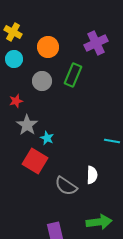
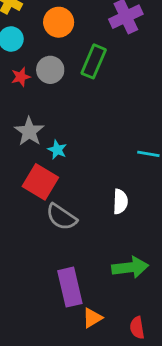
red star: (16, 101) -> (21, 77), moved
gray semicircle: (66, 186) -> (61, 217), moved

